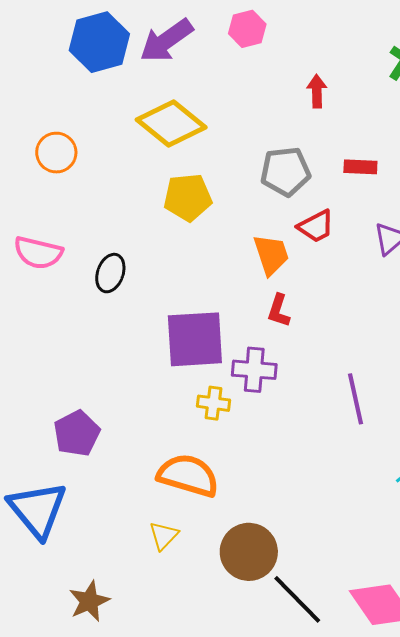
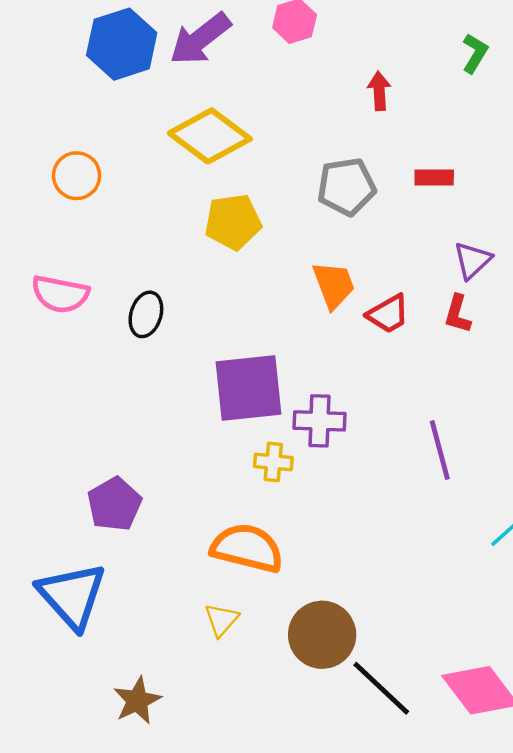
red trapezoid: (316, 226) -> (388, 314), moved
red L-shape: (279, 311) -> (458, 314), moved

